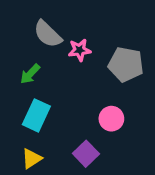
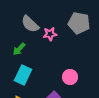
gray pentagon: (126, 64) -> (79, 23), moved

